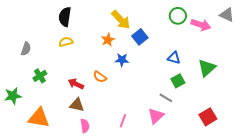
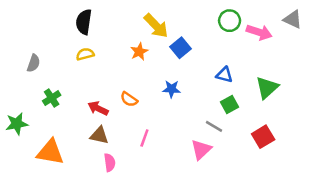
blue star: (122, 60) -> (172, 89), moved
red square: (208, 117) -> (263, 137), moved
pink line: (123, 121) -> (144, 138), moved

